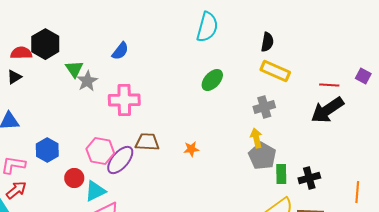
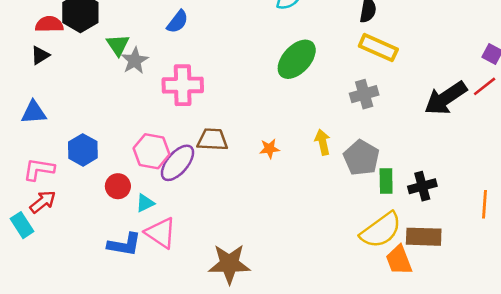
green ellipse: (212, 80) -> (297, 59), size x1.4
red line: (329, 85) -> (485, 86), moved, turned -42
yellow arrow: (256, 138) -> (323, 142), moved
cyan triangle: (95, 191) -> (145, 203), size x0.7

